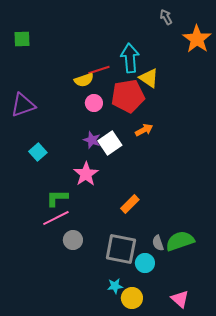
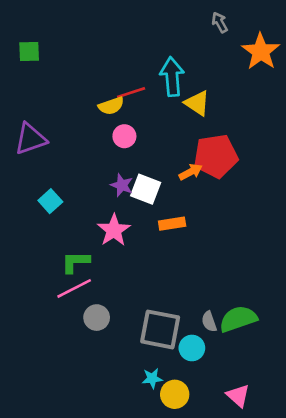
red pentagon: (128, 96) -> (216, 156), moved
white square: (110, 143) -> (146, 189), turned -35
orange rectangle: (130, 204) -> (172, 224), moved, turned 36

